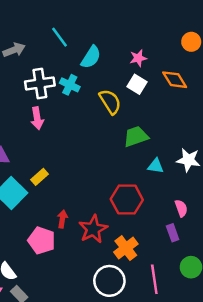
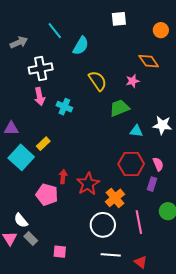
pink star: (138, 58) -> (133, 81), moved
white square: (137, 84) -> (119, 19), moved, turned -35
cyan cross: (70, 85) -> (64, 107), moved
red hexagon: (127, 200) -> (131, 164), moved
purple rectangle: (173, 233) -> (152, 184), turned 40

